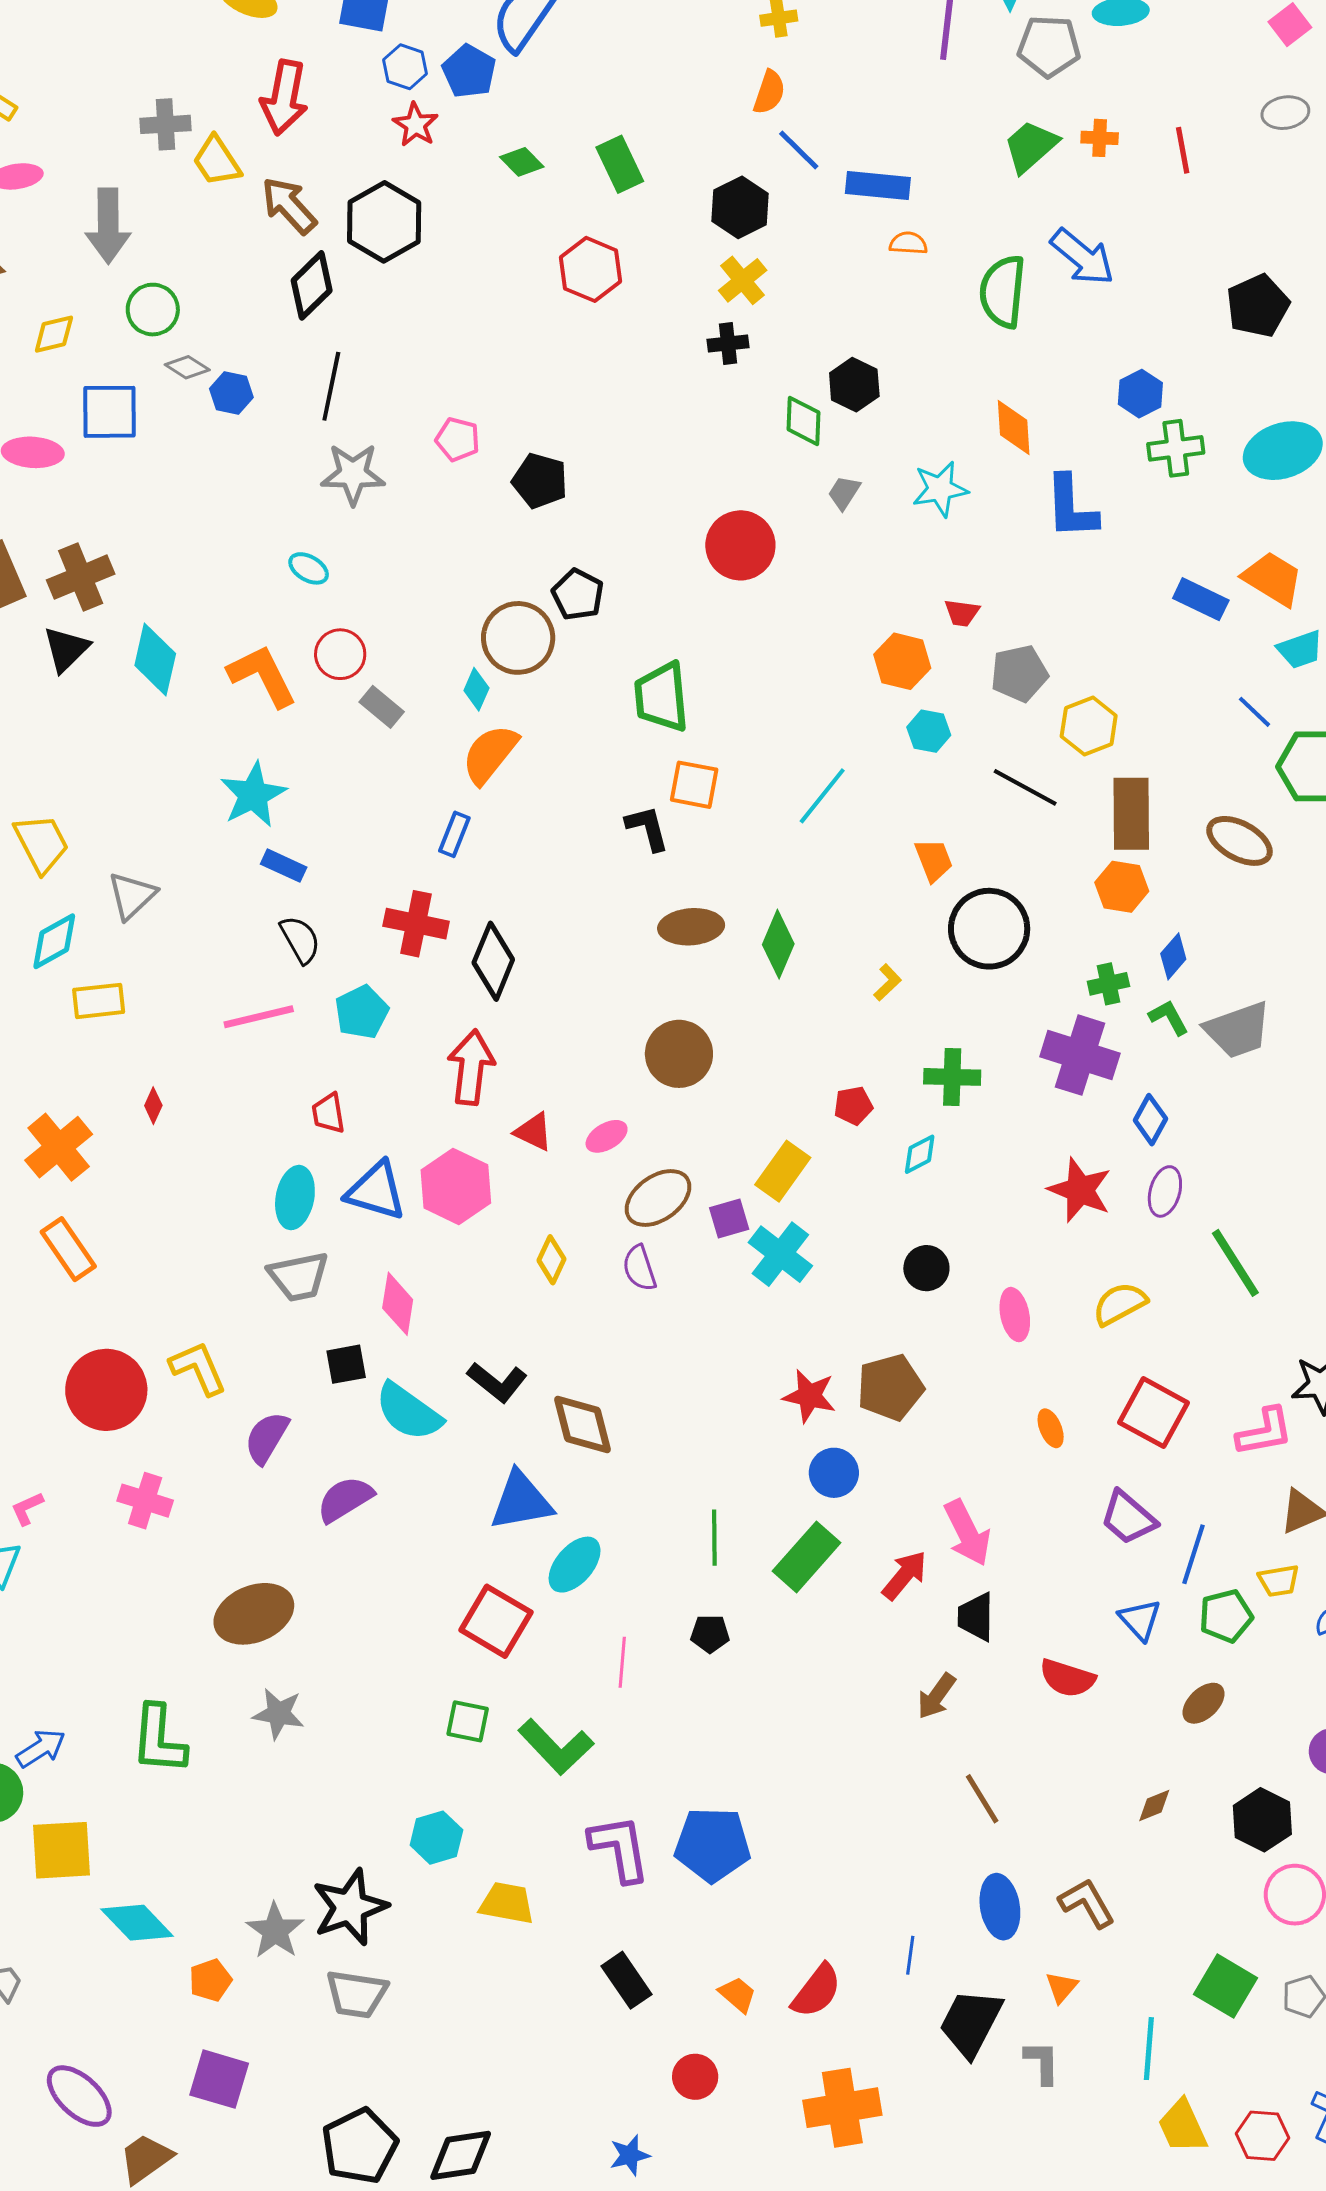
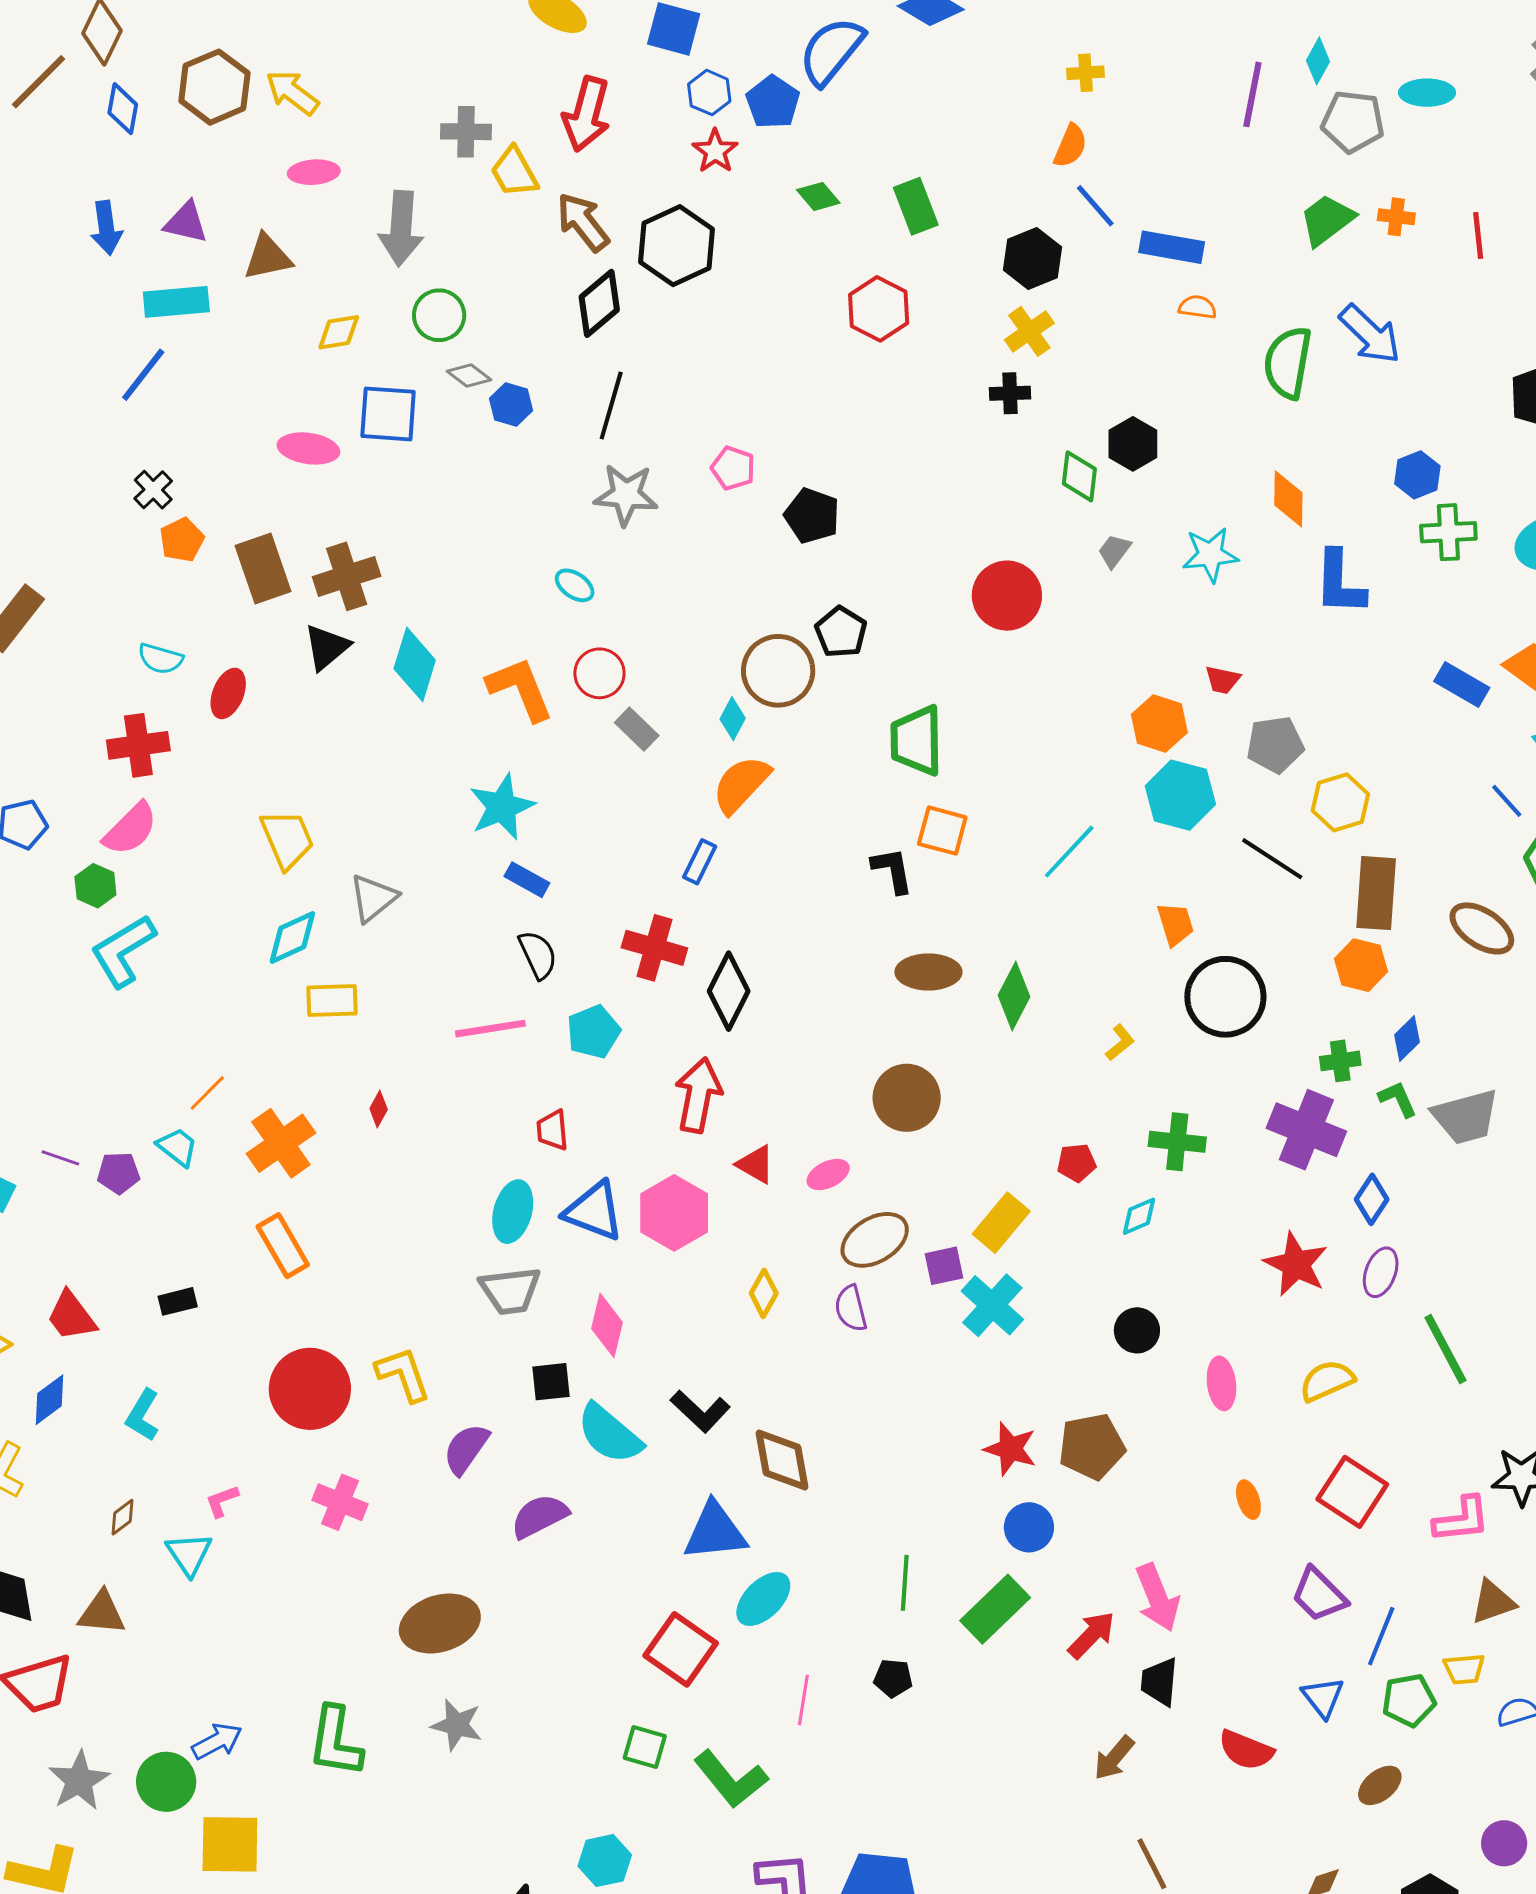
cyan hexagon: (929, 731) -> (1180, 795), size x1.6

